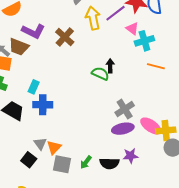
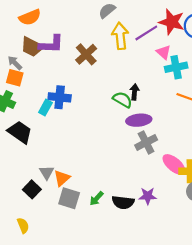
purple L-shape: (33, 31) -> (51, 44), turned -30
brown trapezoid: (19, 47) -> (32, 47), moved
blue cross: (43, 105) -> (60, 97), moved
purple ellipse: (123, 129) -> (139, 120), moved

